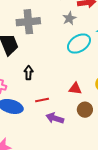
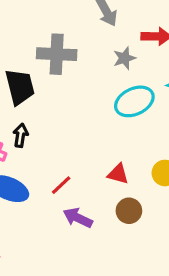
black arrow: (28, 73) -> (21, 135), moved
red line: (42, 100) -> (61, 185), turned -40

